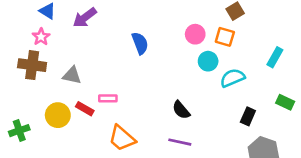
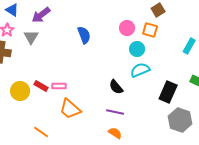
gray triangle: (72, 75) -> (31, 37), moved, turned 49
cyan semicircle: (232, 78) -> (140, 70), moved
pink rectangle: (108, 98) -> (59, 86), moved
black rectangle: (248, 116) -> (168, 92), size x1.5

